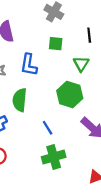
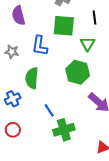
green square: (56, 44) -> (64, 26), size x1.6
blue line: (48, 128) -> (49, 110), moved

